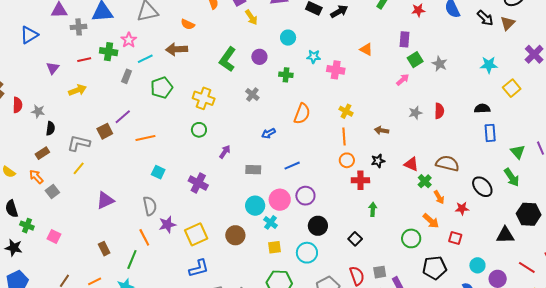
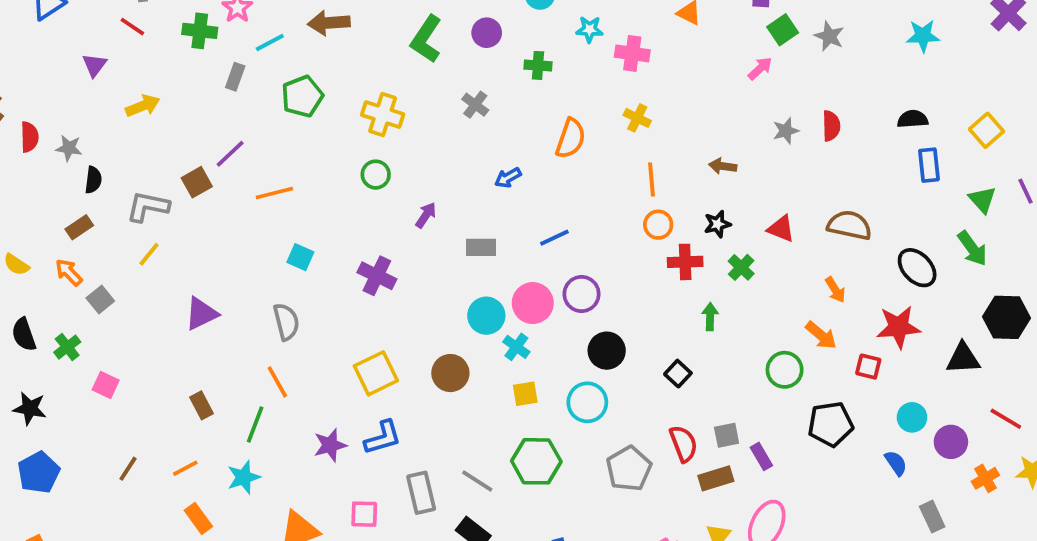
red line: (84, 60) -> (132, 27), moved, turned 48
yellow square: (512, 88) -> (986, 130), moved
yellow cross: (346, 111) -> (637, 118), moved
green cross: (425, 181) -> (741, 267), moved
red star: (462, 208) -> (899, 327), moved, size x1.6
purple star: (167, 225) -> (330, 445), moved
green cross: (27, 226) -> (67, 347), moved, turned 32

